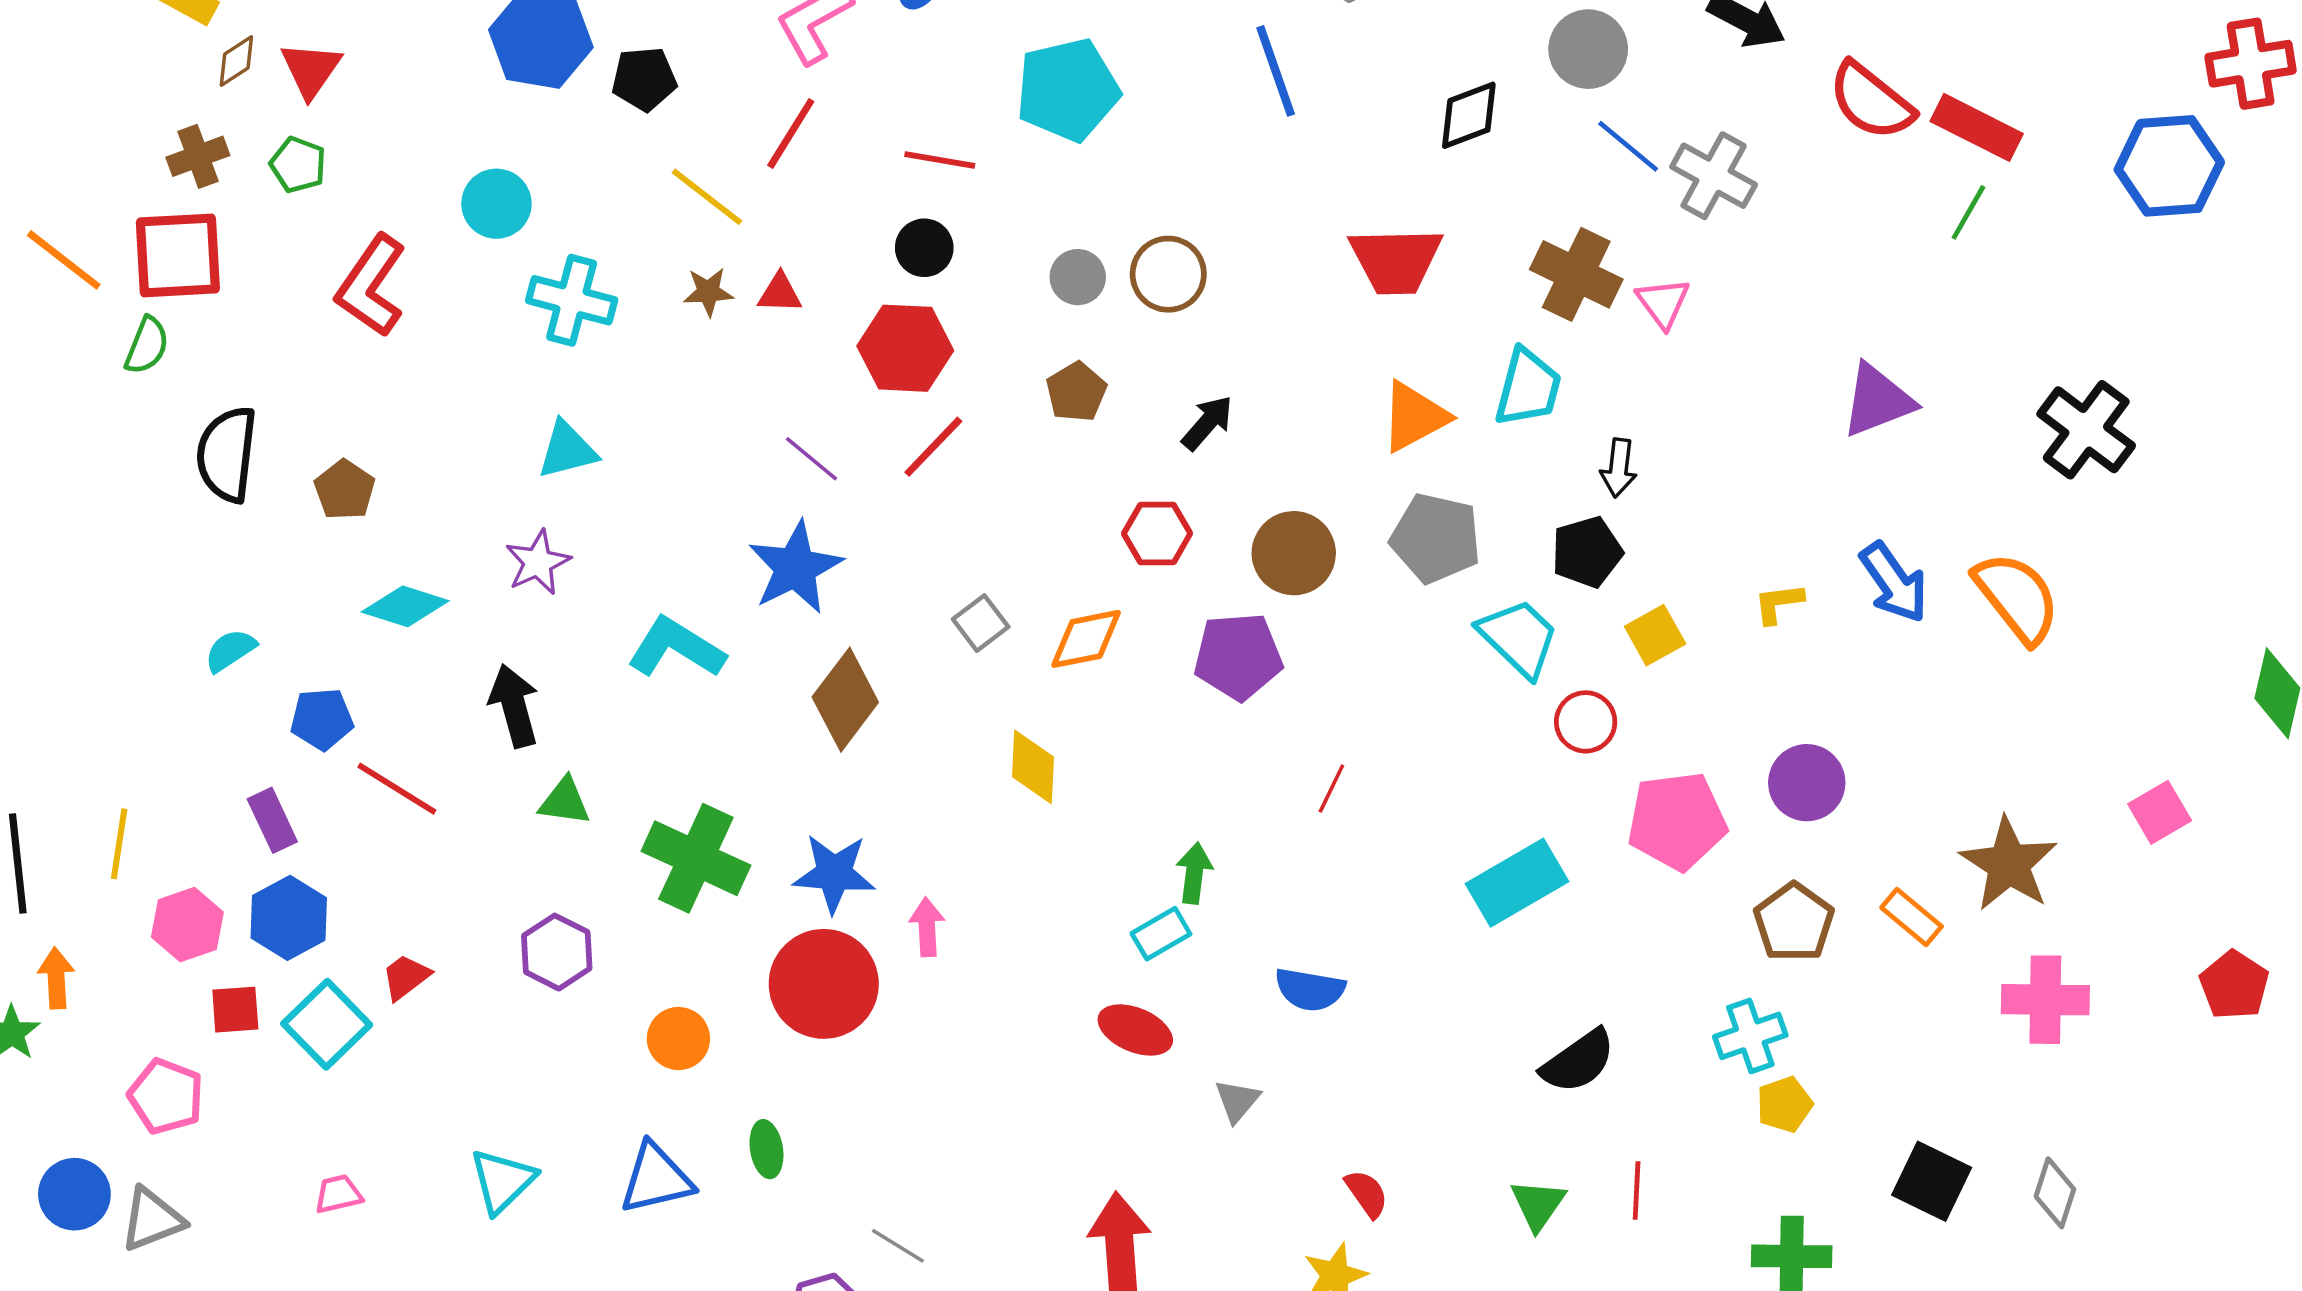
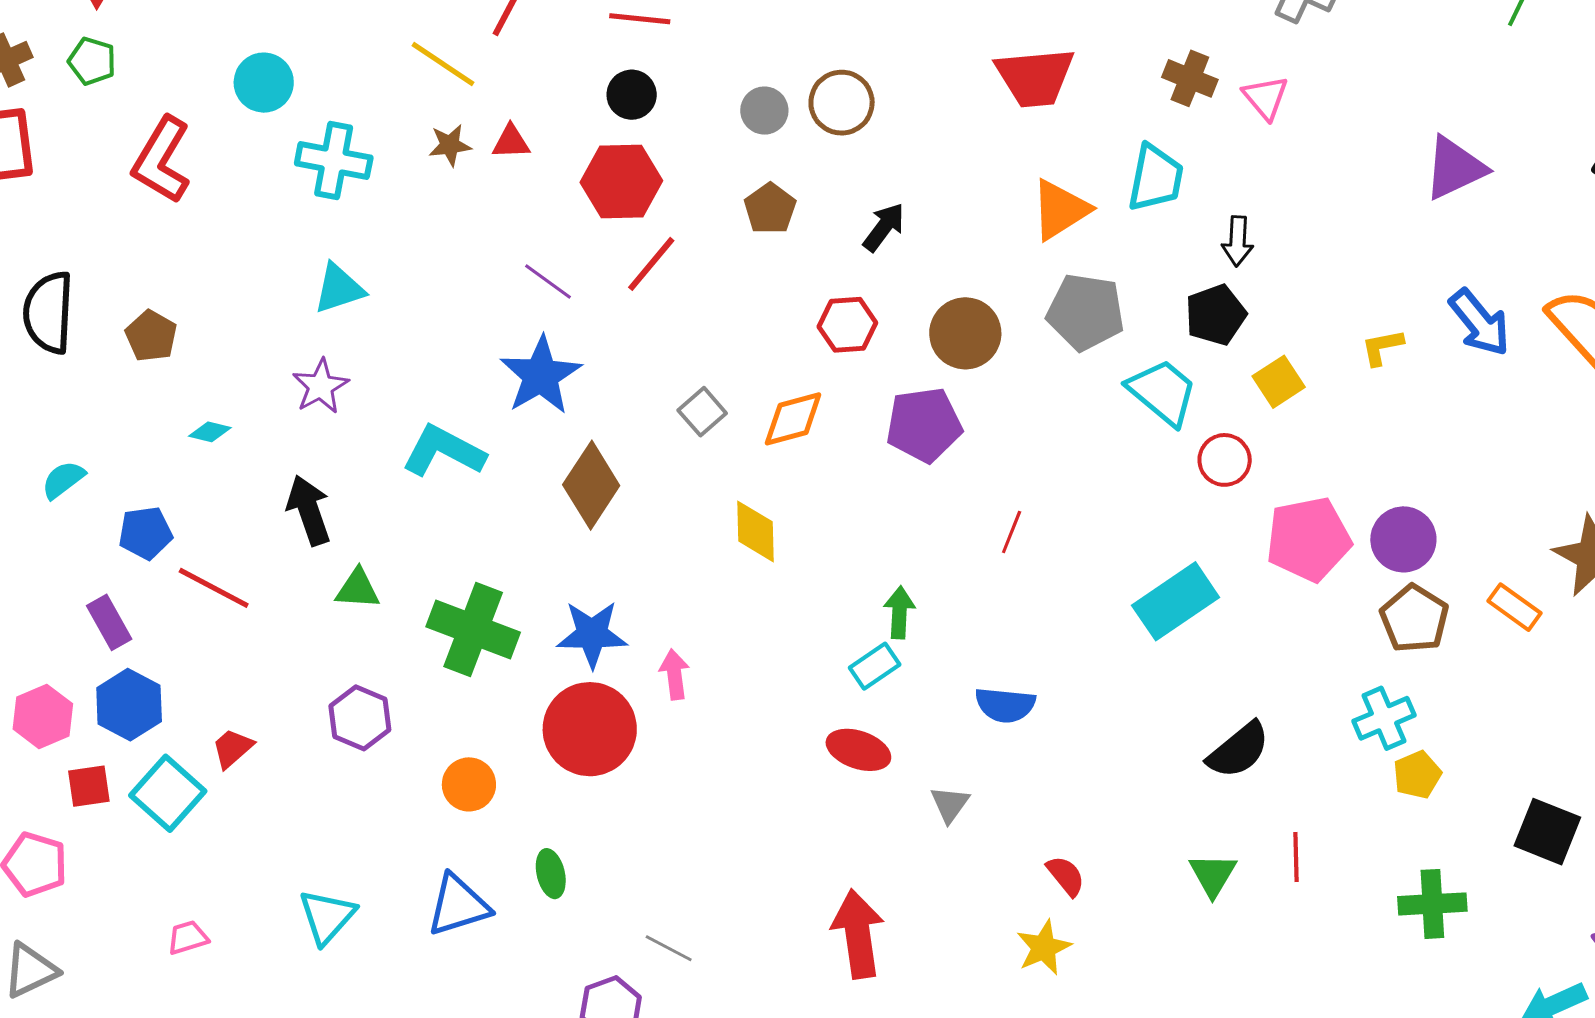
brown cross: (1576, 274) -> (1190, 78), size x0.7
cyan diamond: (405, 606) -> (210, 432), size x0.6
purple circle: (1807, 783) -> (1403, 539), moved

